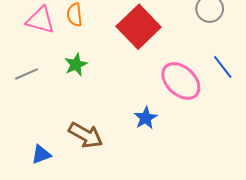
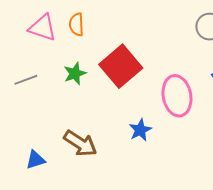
red square: (139, 27) -> (121, 66), moved
pink ellipse: (181, 81) -> (177, 96), turned 33

